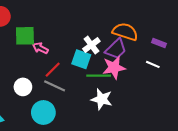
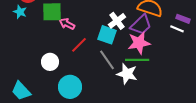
white line: (153, 64) -> (177, 29), moved
green line: (99, 76) -> (137, 60), moved
gray line: (55, 86) -> (107, 60), moved, turned 30

